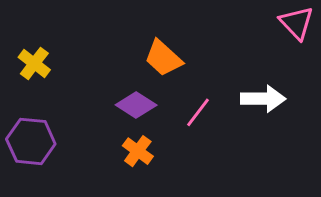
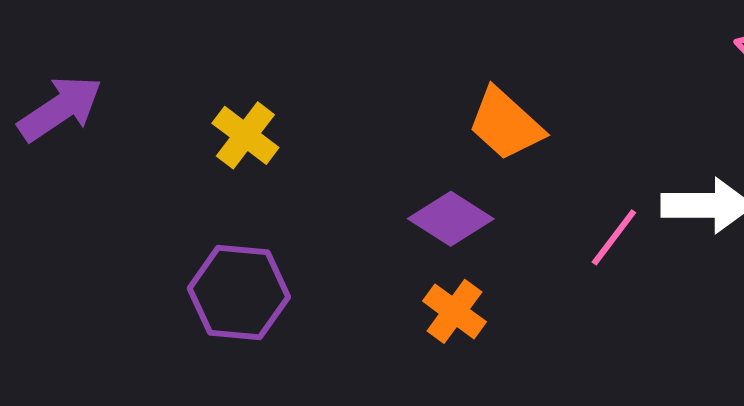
pink line: (198, 112) -> (614, 237), moved

